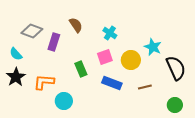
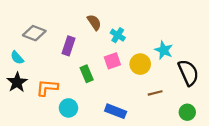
brown semicircle: (76, 25) -> (94, 22), moved
purple rectangle: (54, 42) -> (68, 46), moved
blue rectangle: (112, 83) -> (116, 111), moved

